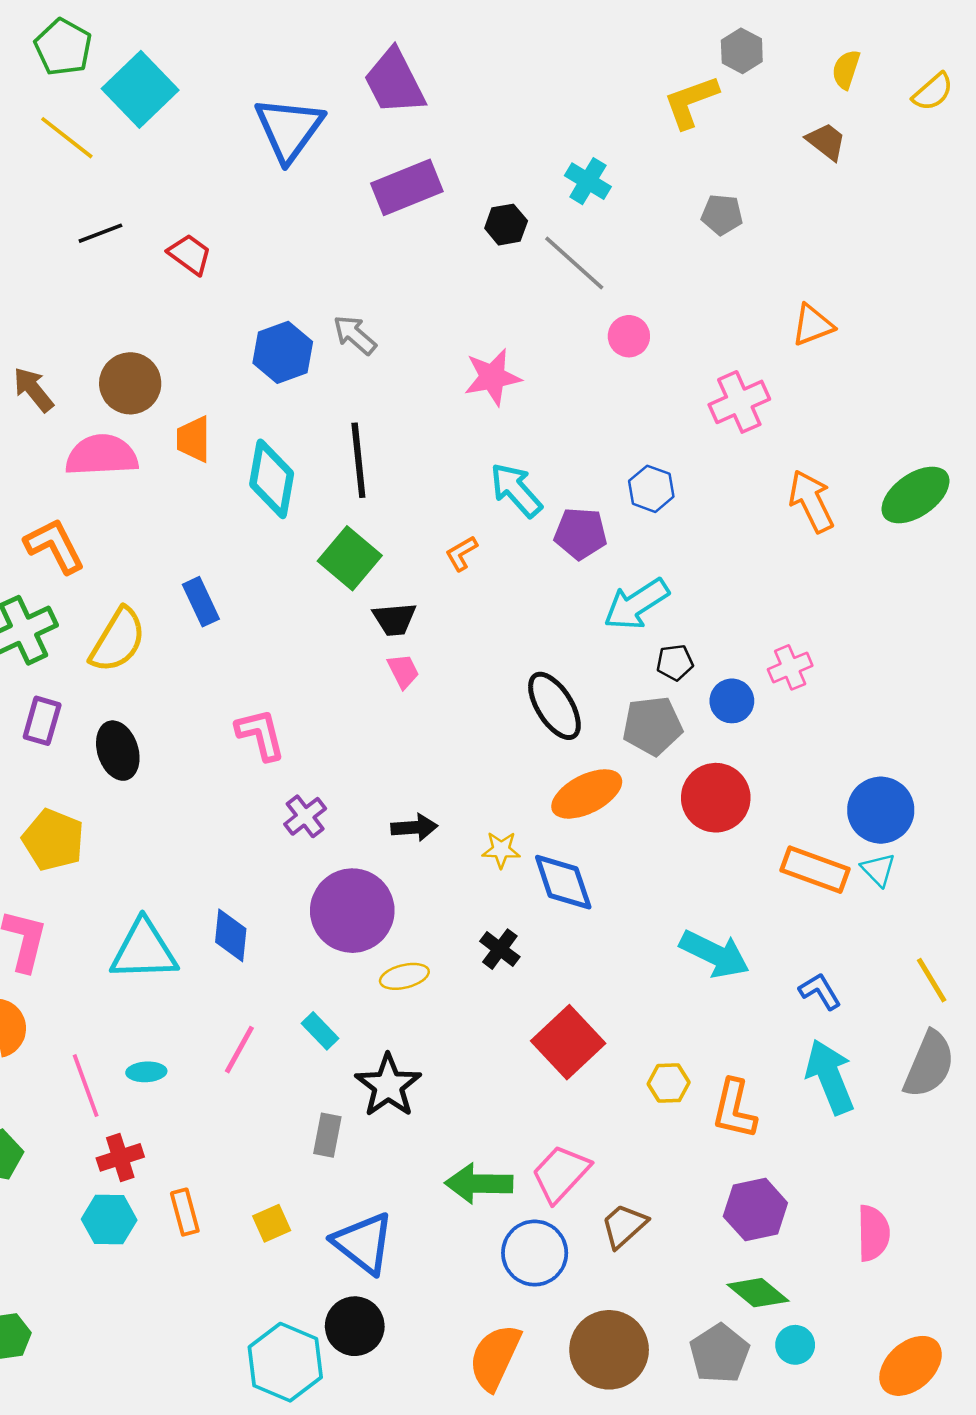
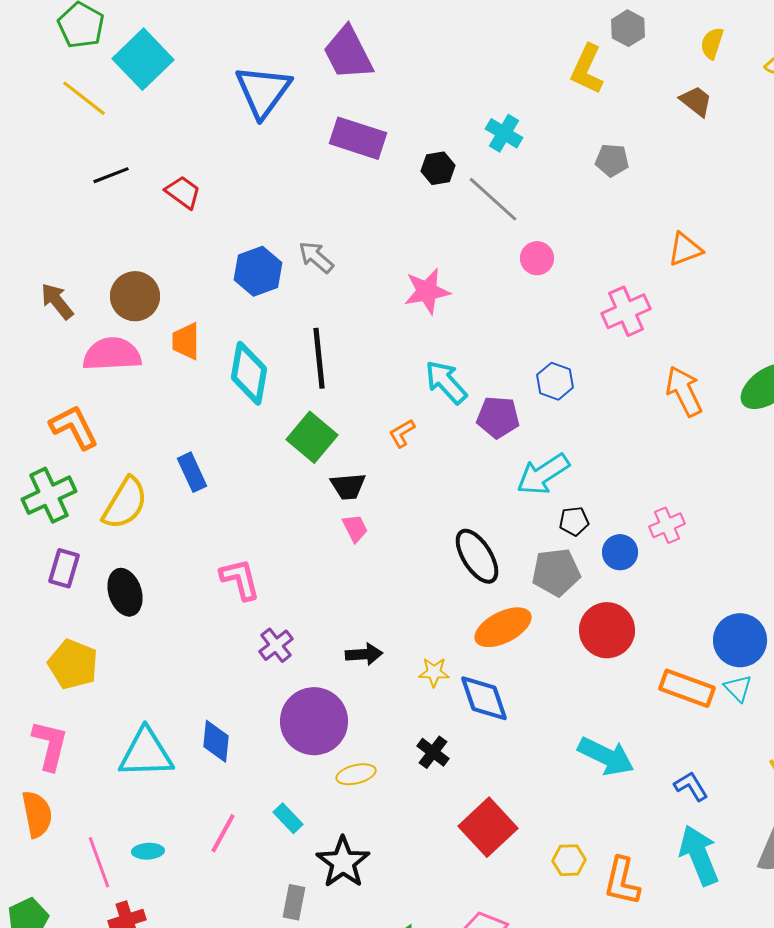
yellow L-shape: (691, 102) -> (587, 69), turned -45
purple rectangle: (407, 187) -> (358, 138), turned 40

